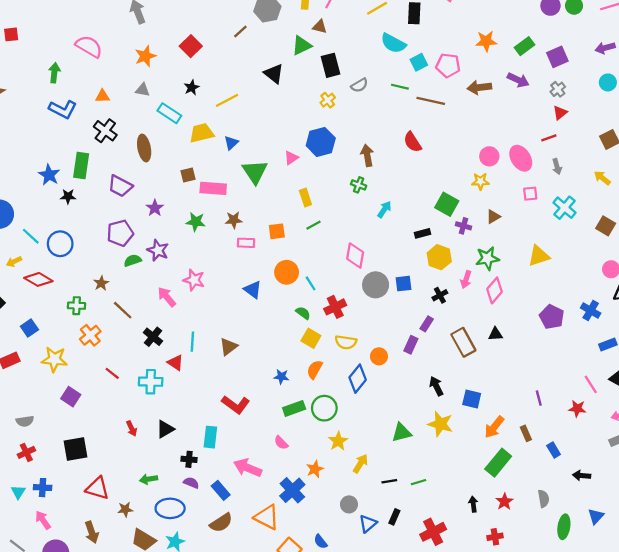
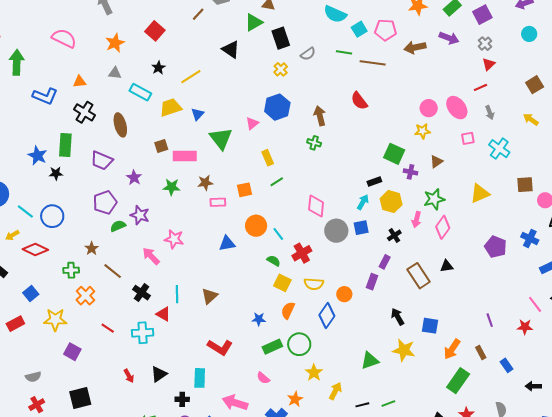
green arrow: (54, 73) -> (17, 62), moved, size x1.4
cyan arrow: (384, 209) -> (363, 202), moved
brown square: (606, 226) -> (525, 185), moved, turned -30
blue triangle: (253, 290) -> (227, 243), turned -42

